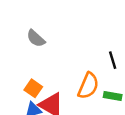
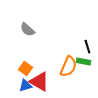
green rectangle: (113, 96) -> (83, 62), moved

